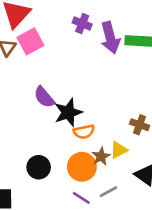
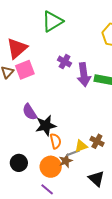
orange semicircle: (84, 132) -> (56, 141), turned -98
yellow triangle: (119, 150) -> (81, 146), moved
gray line: (108, 192) -> (73, 153), moved

